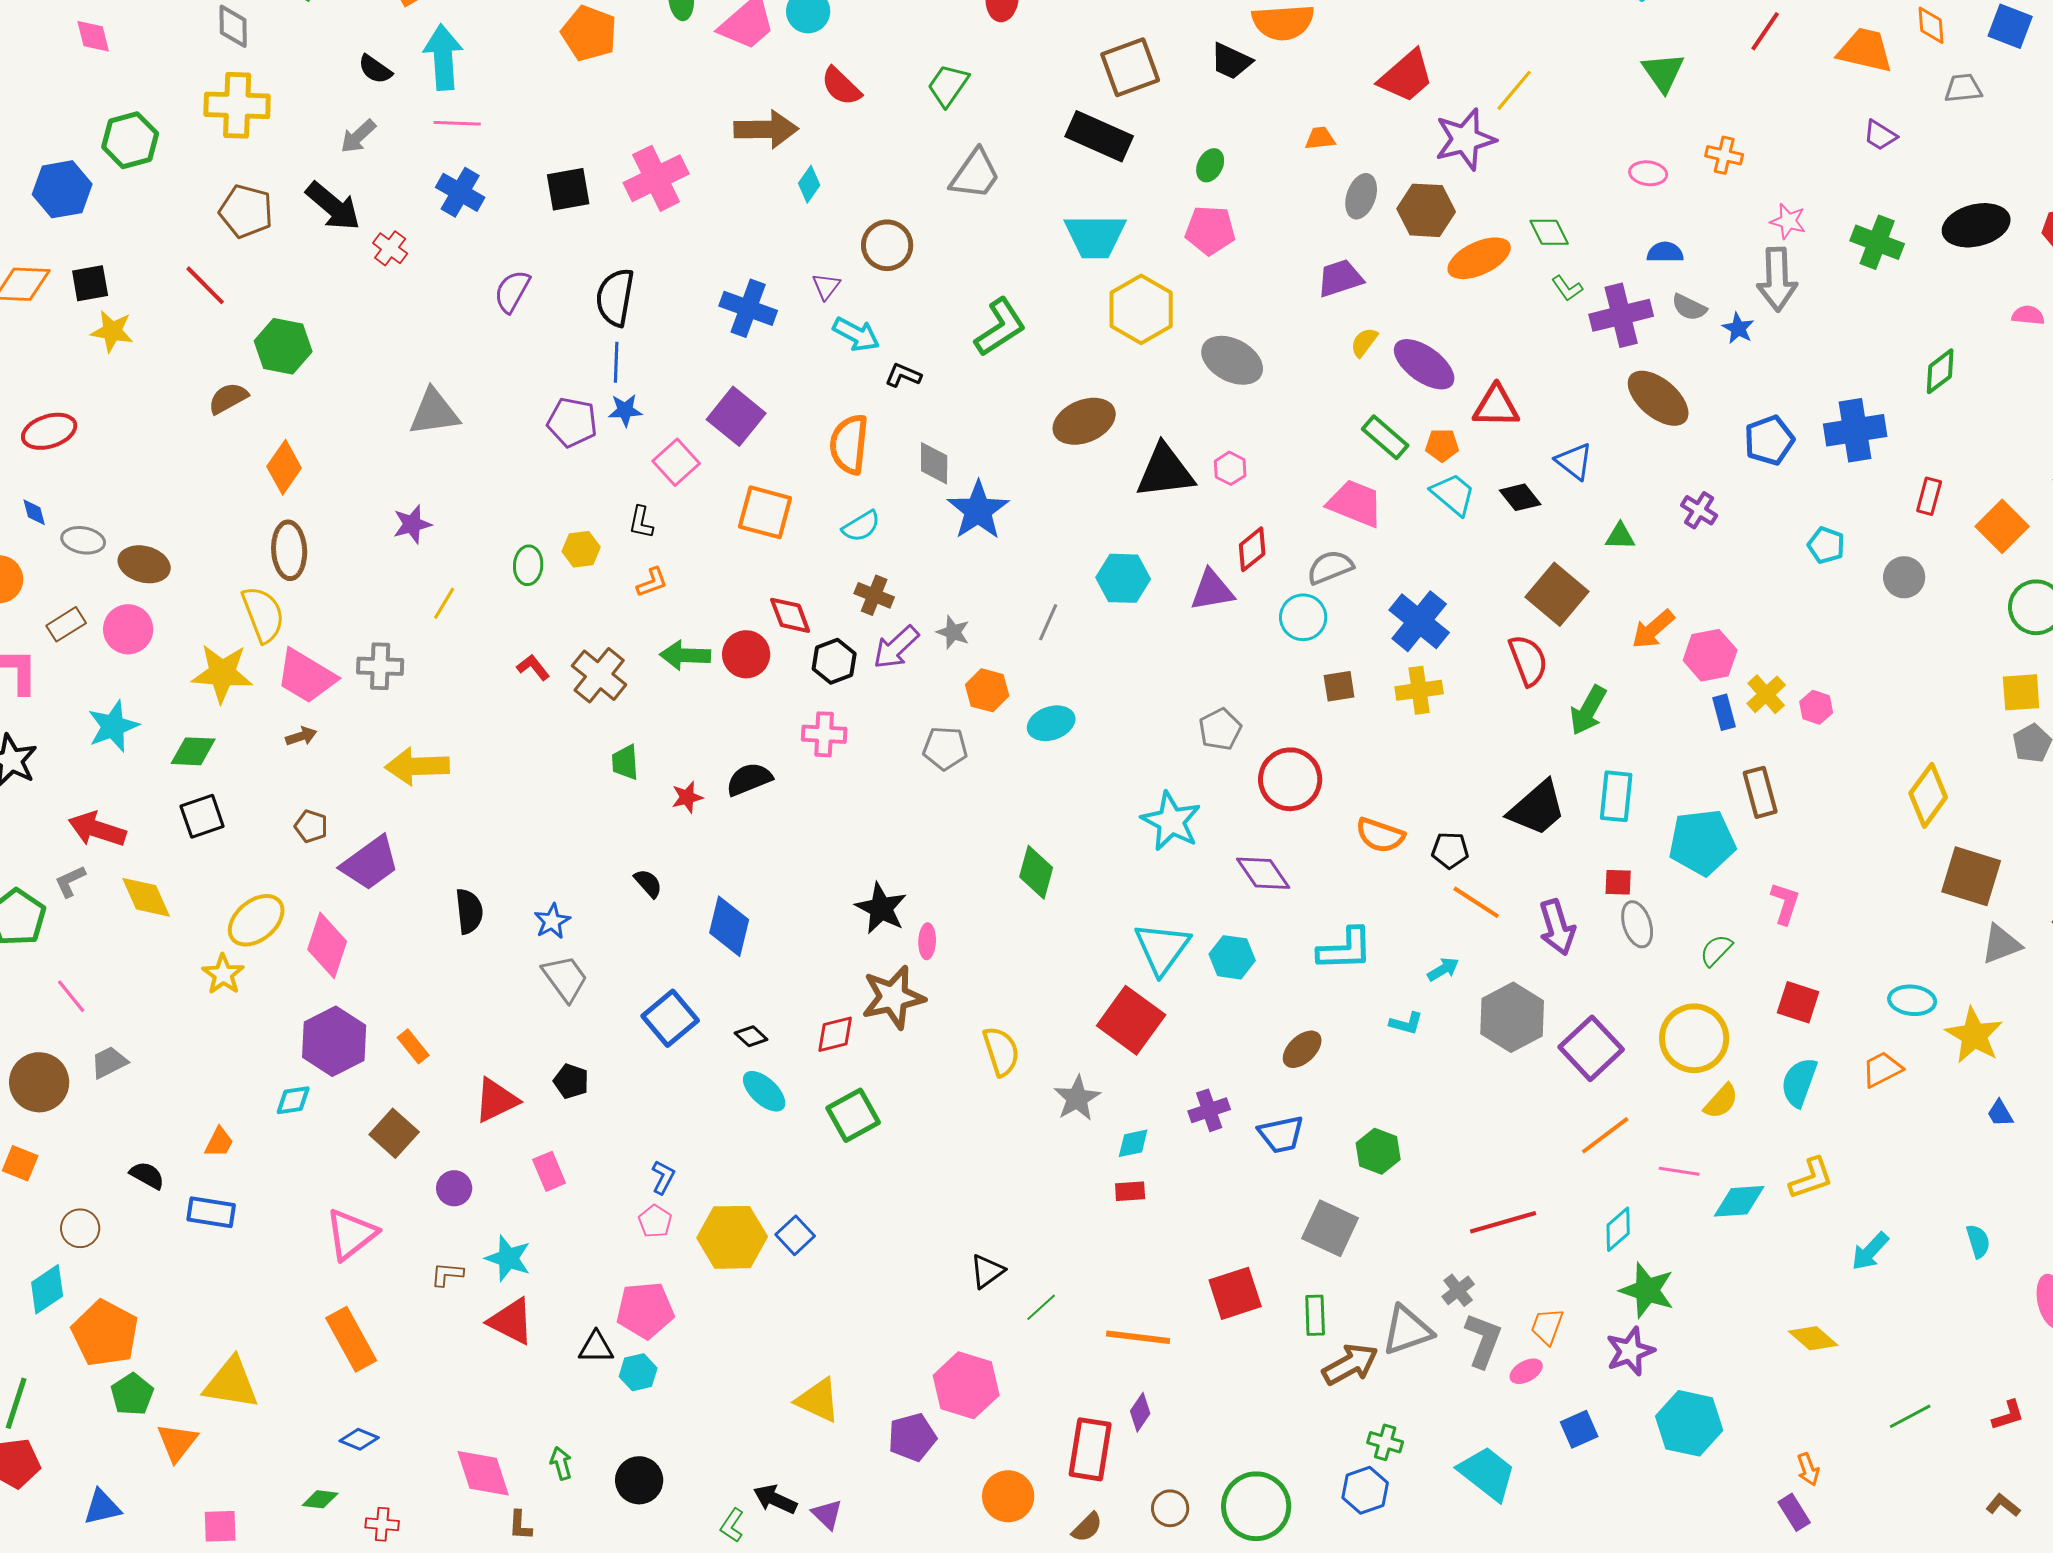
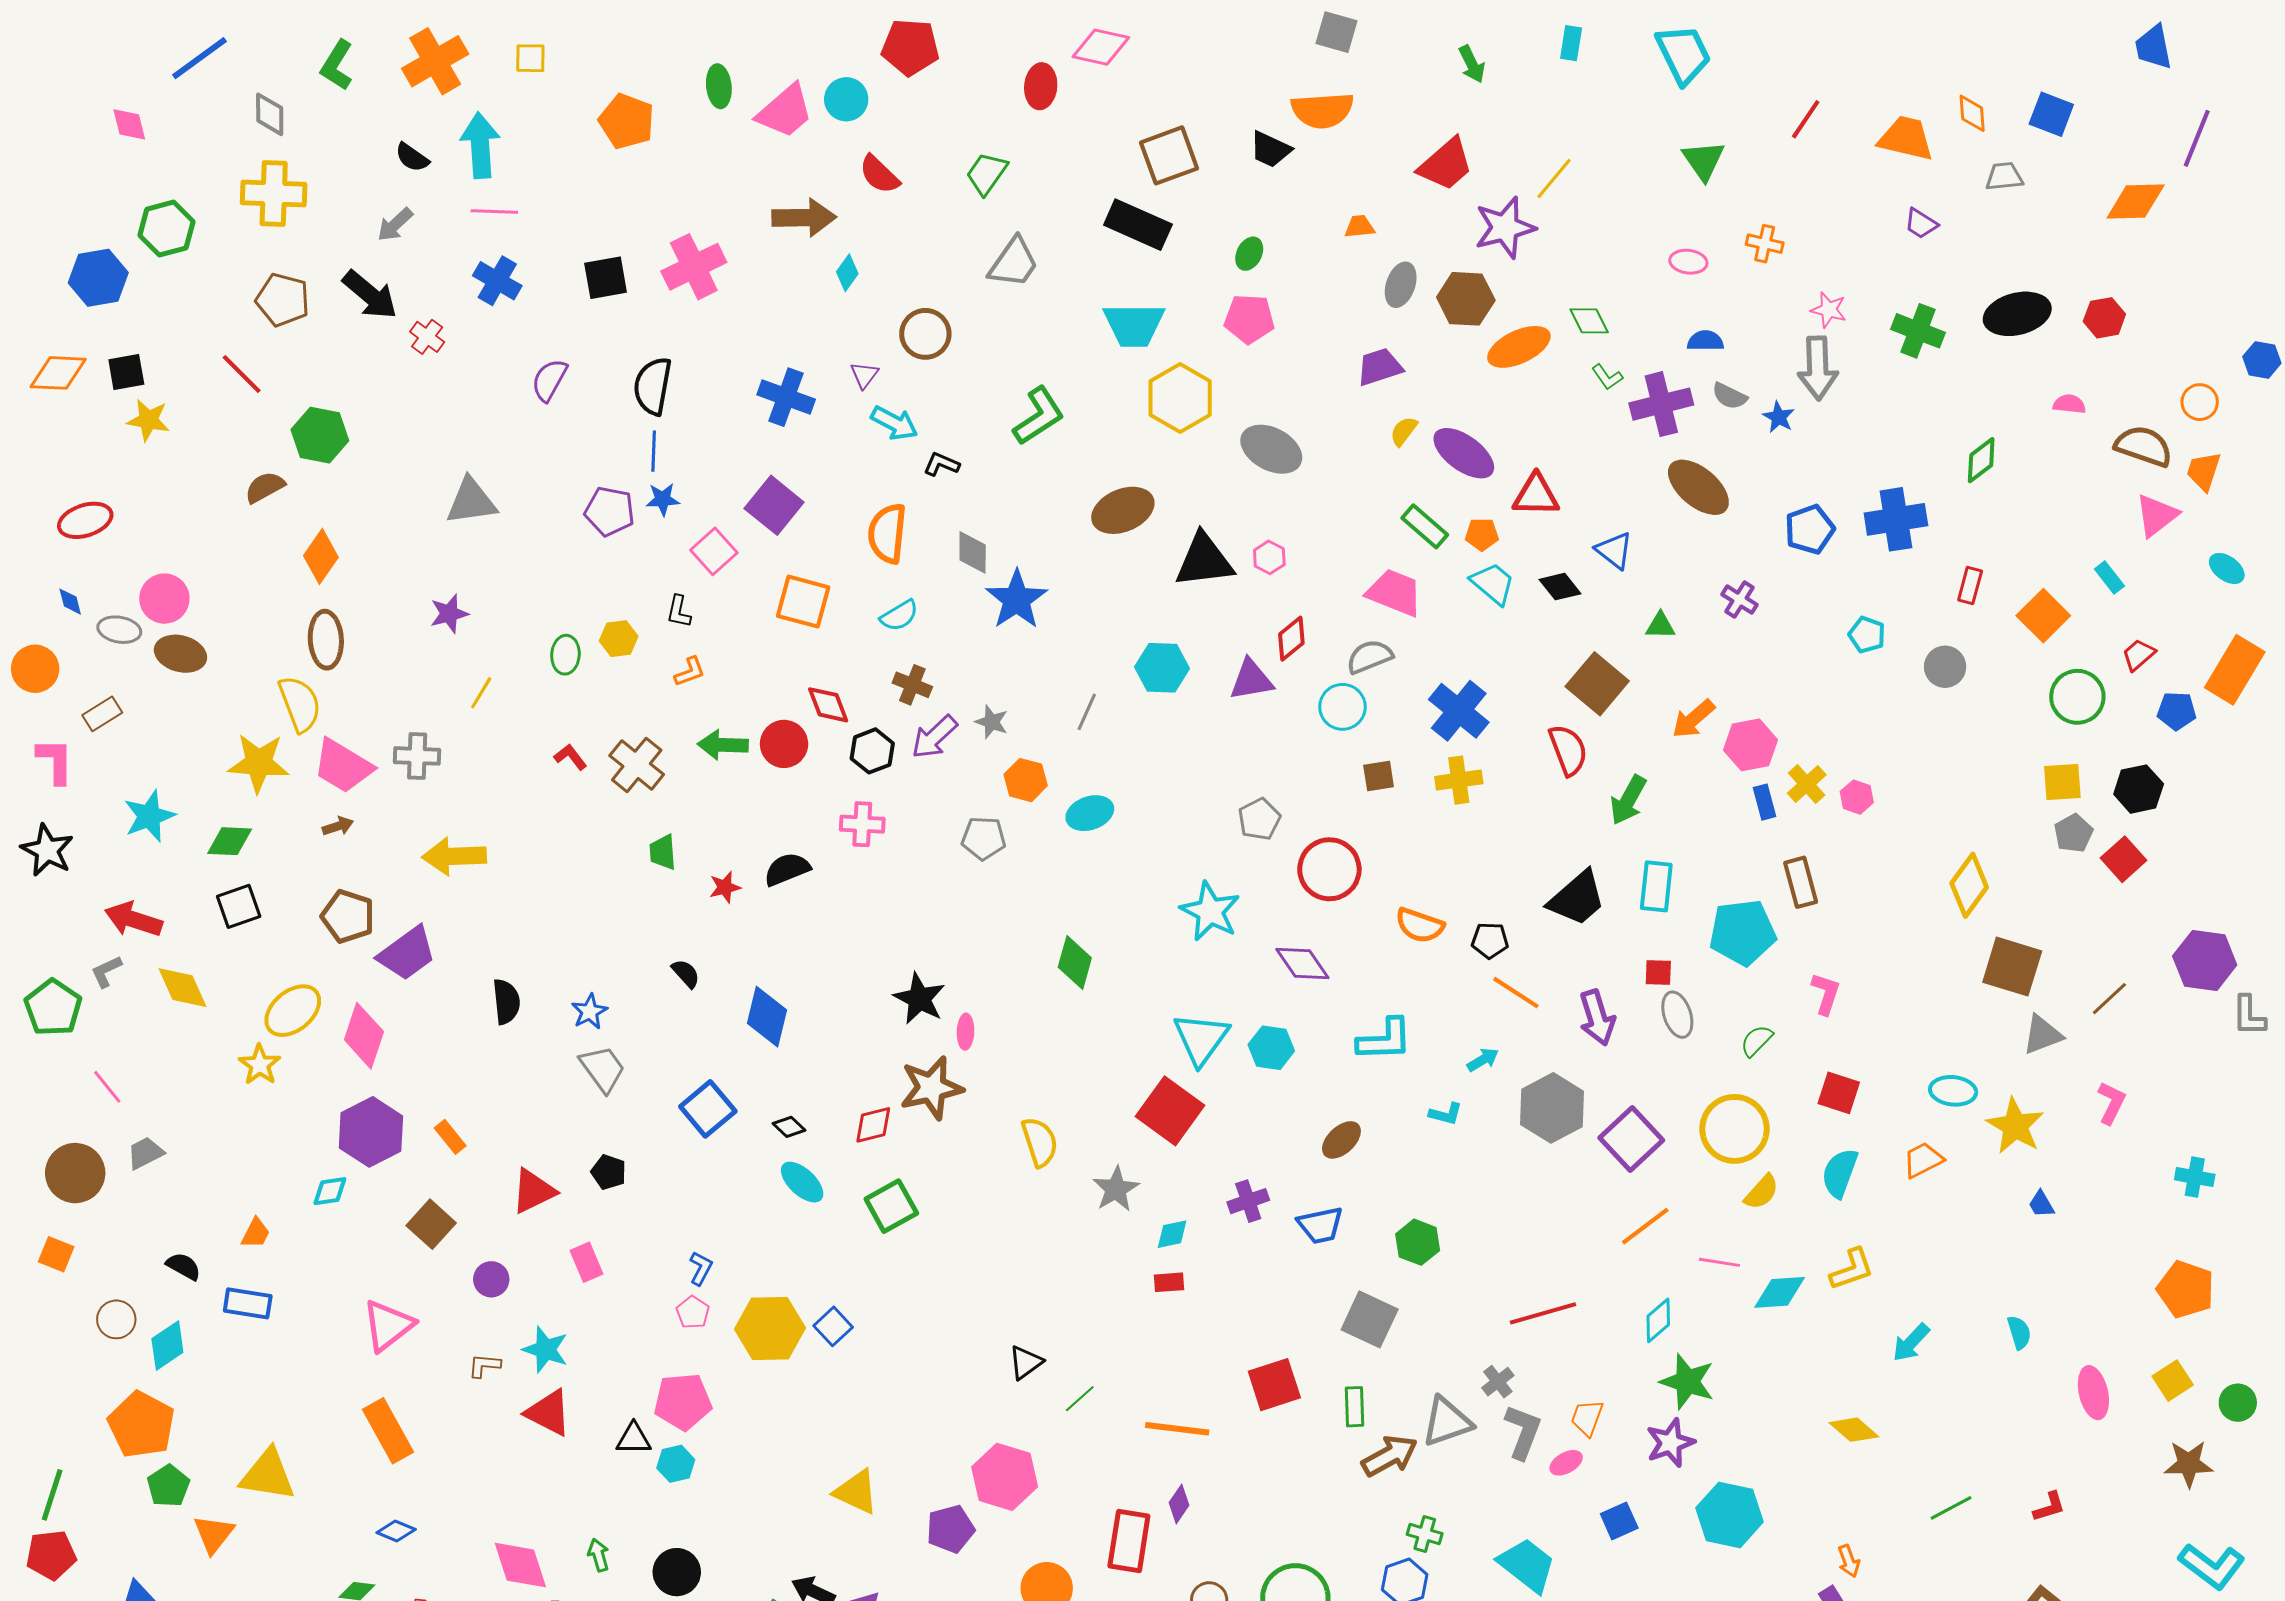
pink circle: (128, 629) -> (164, 599), moved
brown pentagon: (311, 826) -> (348, 916), size x1.6
cyan diamond: (47, 1289) -> (167, 1345), moved

